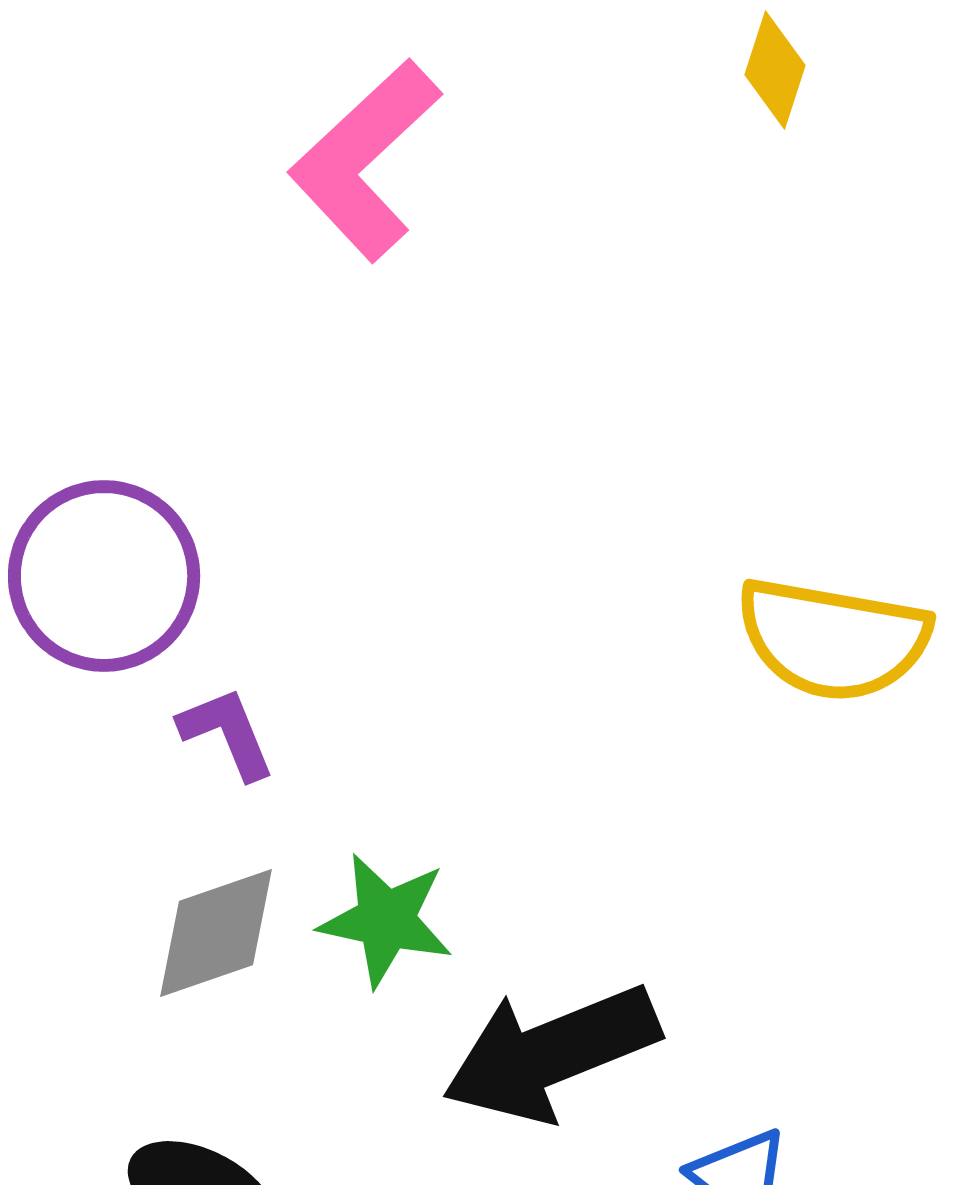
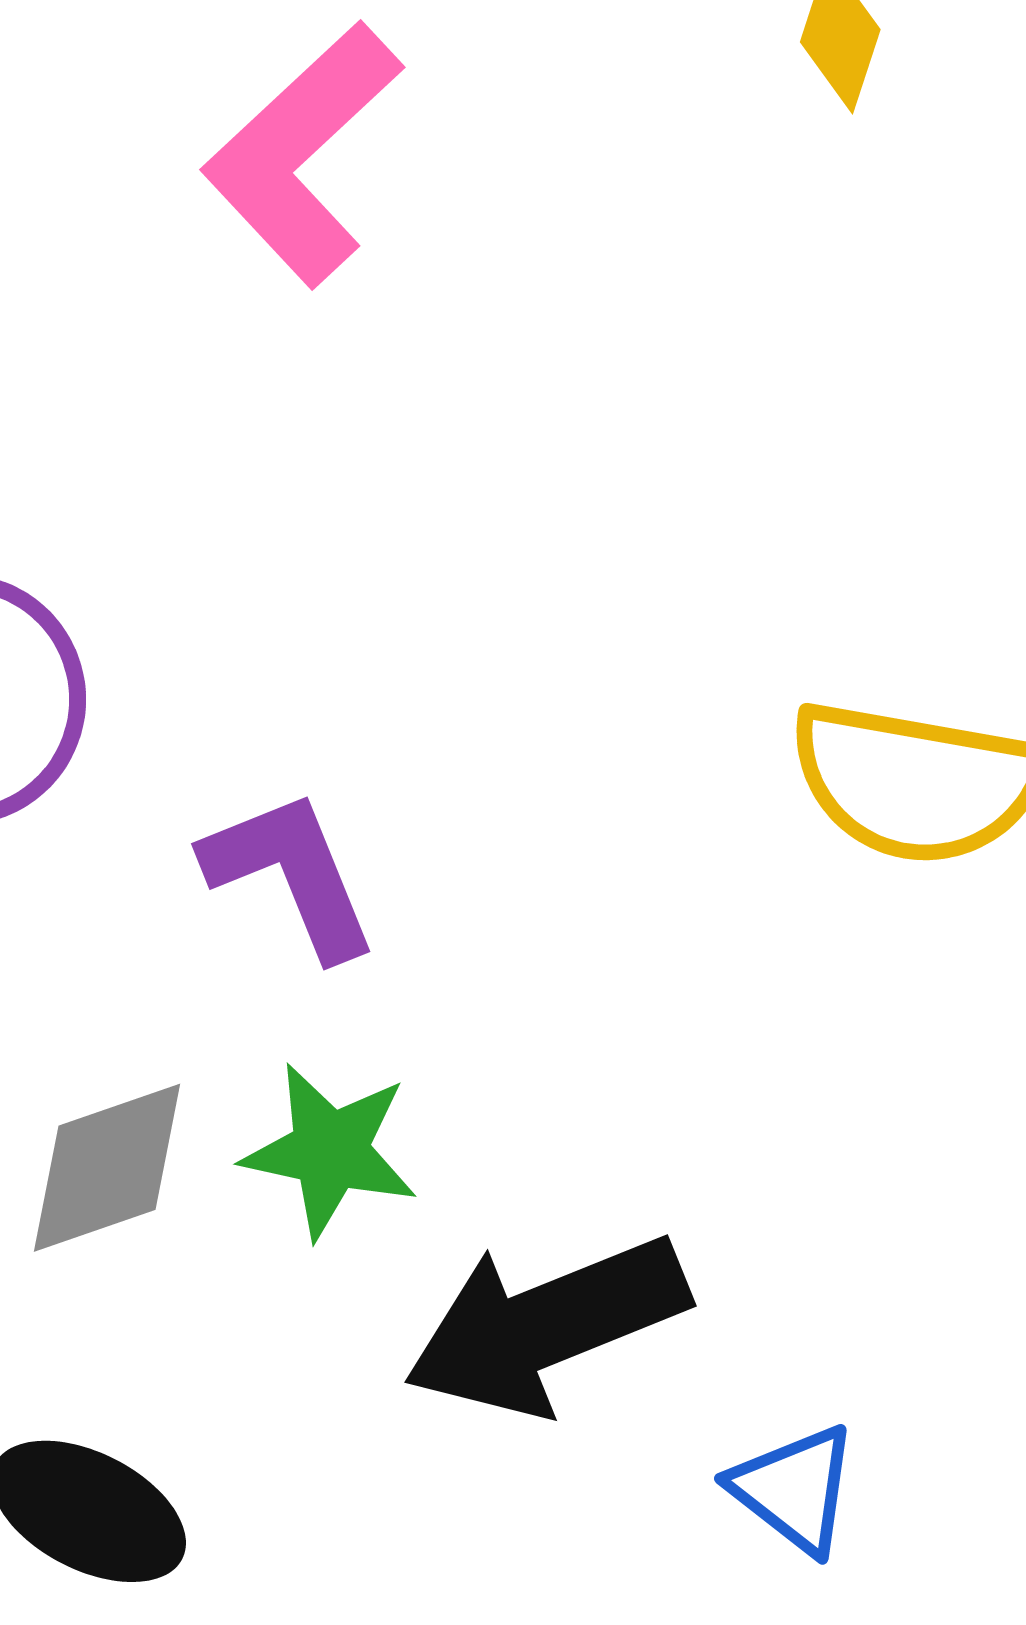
purple L-shape: (227, 733) -> (291, 874), moved, size x1.4

